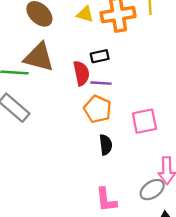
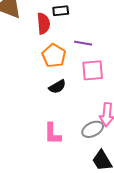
purple line: (101, 83) -> (83, 43), moved
black semicircle: (106, 145) -> (57, 87), turned 60

